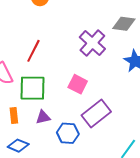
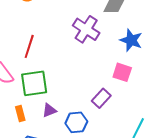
pink square: (78, 84) -> (122, 72), moved
purple rectangle: (96, 114) -> (101, 98), size x0.7

